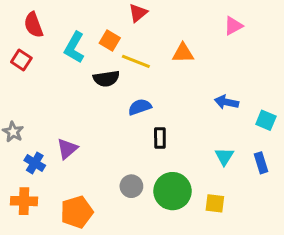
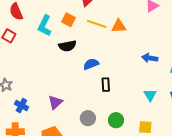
yellow line: (136, 61) -> (97, 24), moved
purple triangle: (67, 149) -> (55, 102), moved
green circle: (172, 191) -> (116, 120), size x0.6

